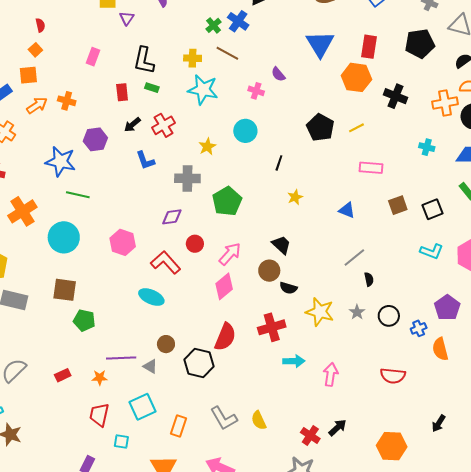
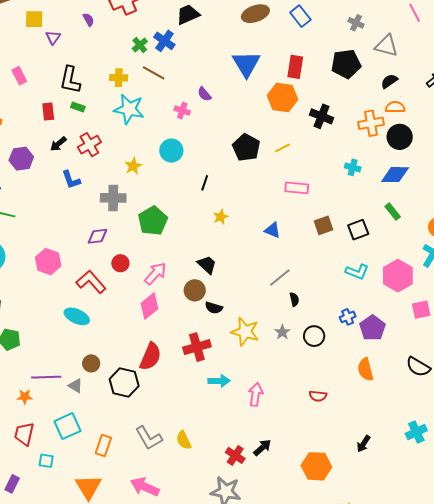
pink rectangle: (93, 57) -> (19, 76), turned -48
blue cross: (419, 328) -> (348, 317), moved
red semicircle: (393, 376) -> (318, 396), size x0.7

